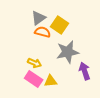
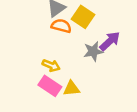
gray star: (68, 52) -> (93, 51), size x0.7
purple arrow: (85, 71) -> (110, 41), moved, turned 66

